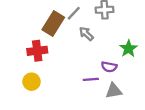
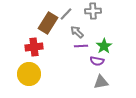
green star: (129, 49) -> (104, 46), moved
purple line: (91, 79) -> (81, 46), moved
yellow circle: (31, 82) -> (29, 74), size x1.5

